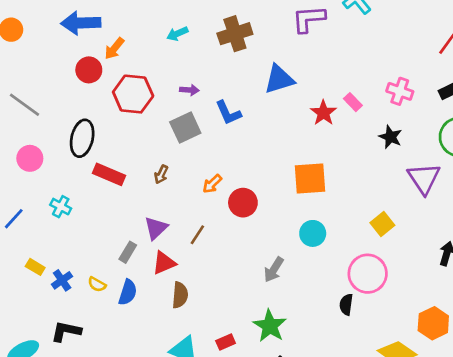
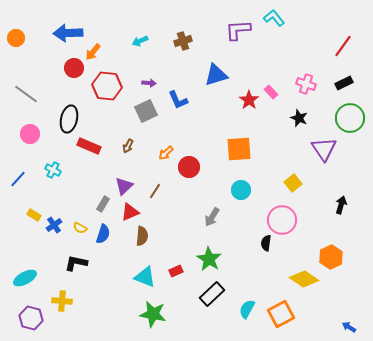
brown cross: (235, 34) -> (183, 41), size x0.7
black L-shape: (66, 331) -> (76, 263), moved

